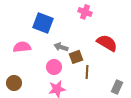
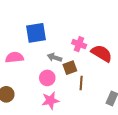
pink cross: (85, 12) -> (79, 44), moved
blue square: (43, 23) -> (36, 33), turned -30

